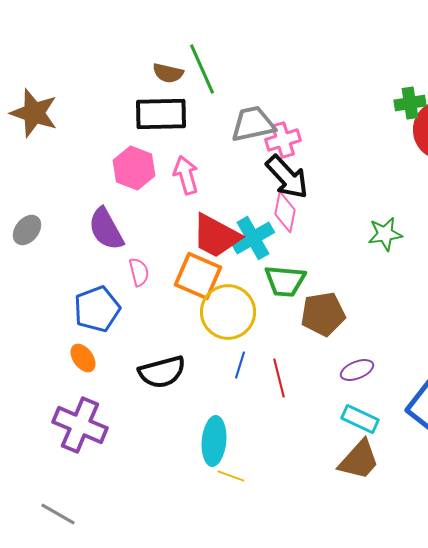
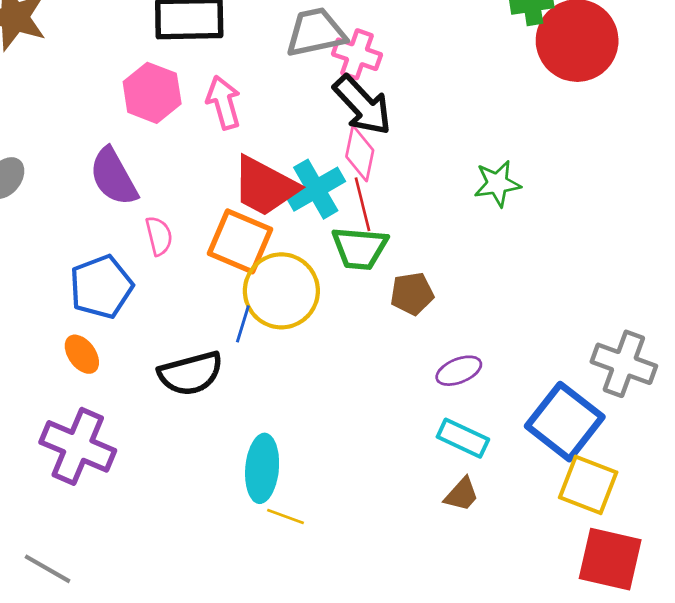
pink cross: (283, 140) -> (357, 54), turned 36
brown pentagon: (323, 314) -> (412, 294), size x0.7
blue line: (240, 365) -> (243, 324), moved
red line: (279, 378) -> (363, 204), moved
brown trapezoid: (359, 460) -> (462, 494), size x0.6

